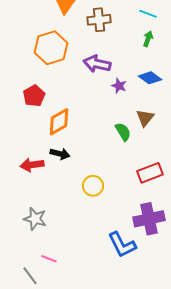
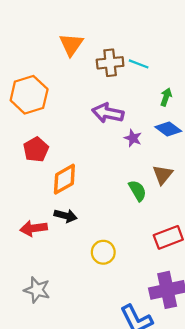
cyan line: (148, 14) -> (139, 64), moved
green arrow: (148, 39) -> (166, 97), moved
orange hexagon: (51, 48) -> (29, 95), moved

